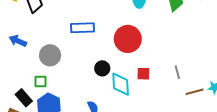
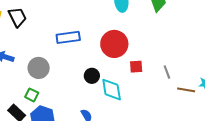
red square: (143, 74) -> (136, 67), moved
green square: (40, 81) -> (32, 95), turned 32
brown line: (195, 92) -> (186, 90), turned 30

